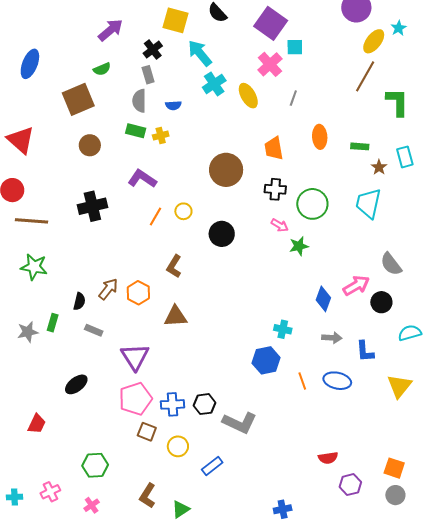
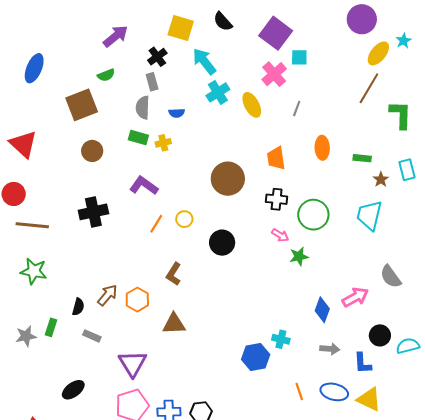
black circle: (381, 302) -> (380, 335), moved
blue hexagon: (266, 360) -> (256, 357), moved
yellow triangle: (399, 386) -> (369, 399), moved, turned -44

